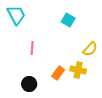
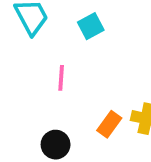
cyan square: (68, 20) -> (91, 26), moved, turned 32

